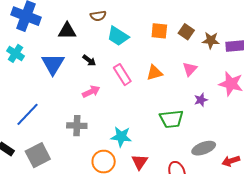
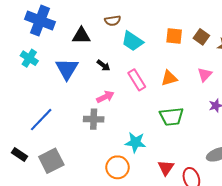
green trapezoid: (172, 119) -> (172, 117), moved
gray cross: (77, 126) -> (94, 119), moved
red triangle: (140, 162) -> (166, 168), moved

